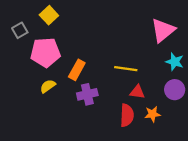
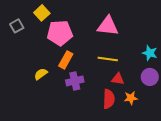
pink triangle: (163, 30) -> (108, 26), moved, turned 45
pink pentagon: (45, 52) -> (60, 33), moved

